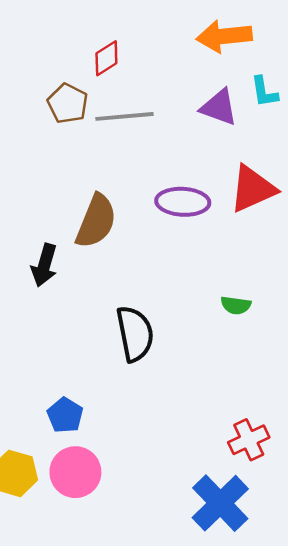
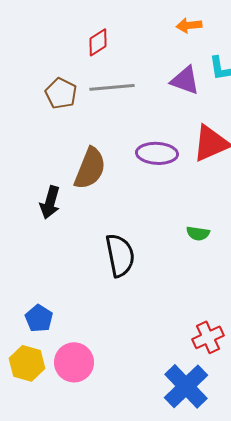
orange arrow: (224, 36) -> (189, 25), size x0.6
brown pentagon: (68, 103) -> (61, 93), moved
blue pentagon: (65, 415) -> (39, 318), moved

